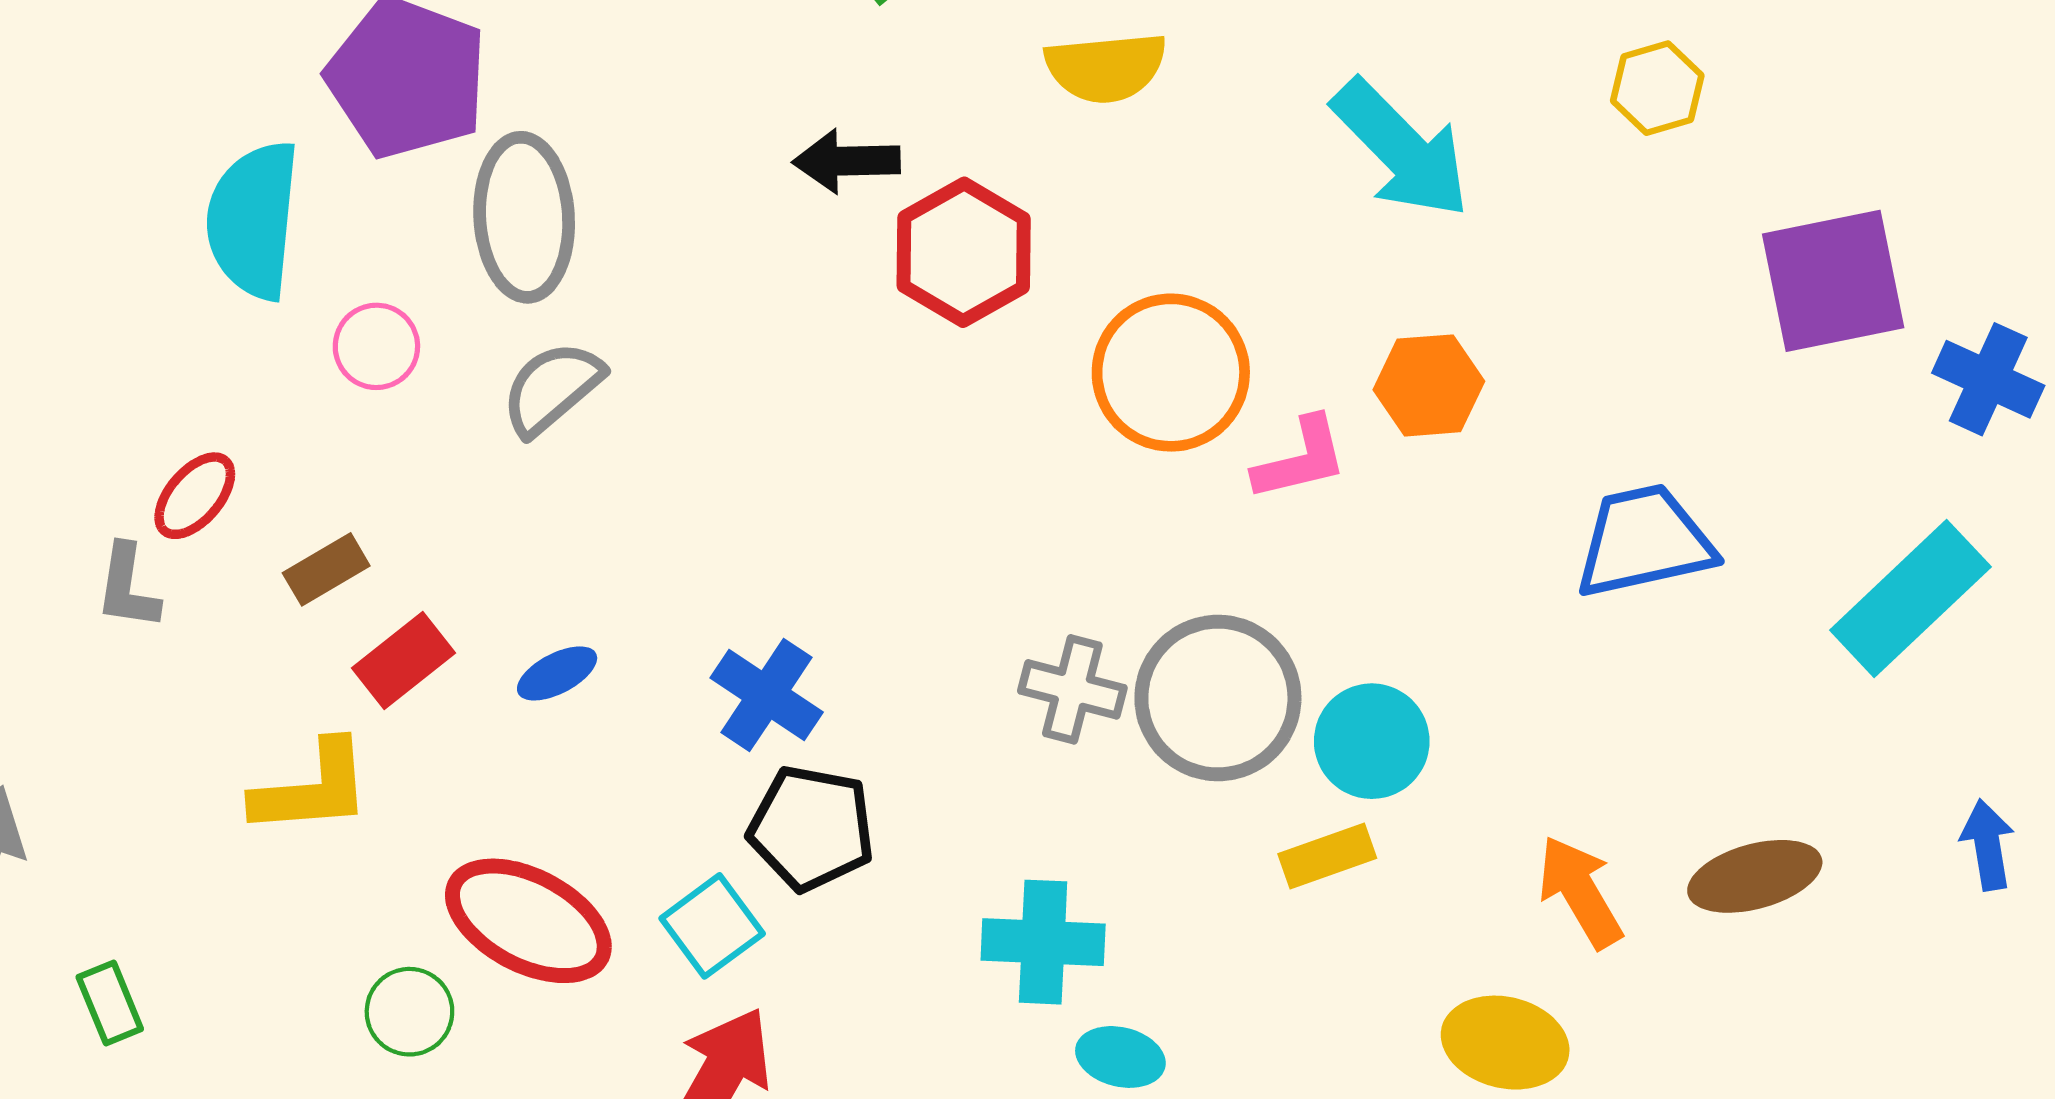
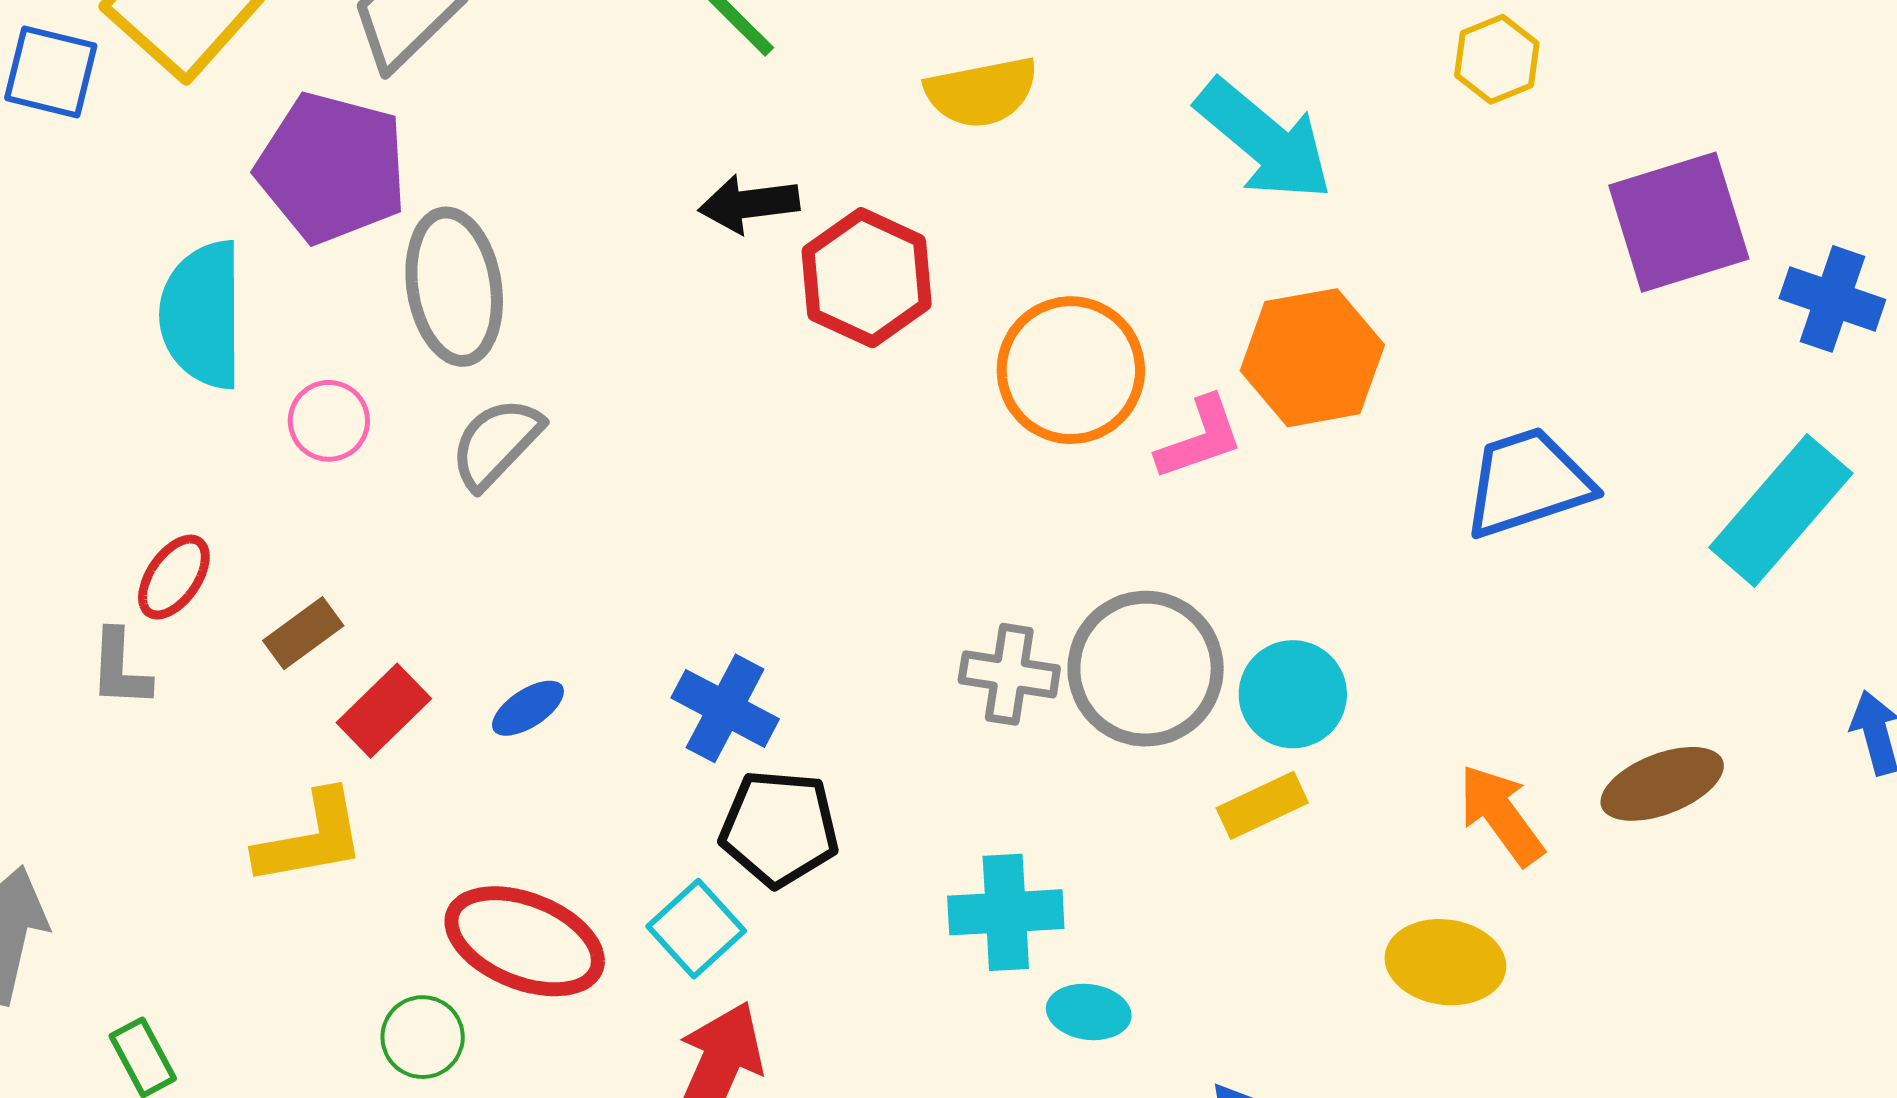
orange hexagon: (1429, 385) -> (1312, 358), size x1.4

